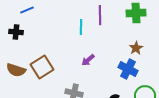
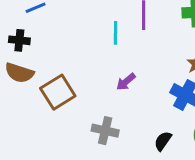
brown semicircle: (16, 70) -> (19, 73), moved

